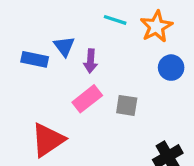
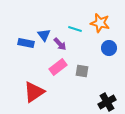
cyan line: (115, 20) -> (75, 29), moved
orange star: (156, 26) -> (100, 23), turned -30
purple arrow: (91, 61) -> (60, 44), turned -48

